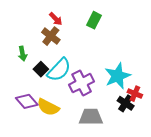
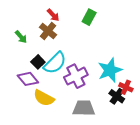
green arrow: (23, 54) -> (21, 37), moved, turned -32
purple diamond: (27, 101) -> (28, 79), moved

